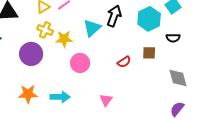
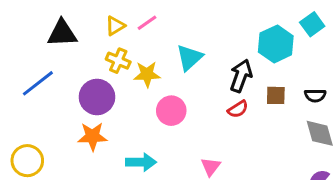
black arrow: (114, 16) -> (241, 76), moved
black semicircle: (173, 38) -> (315, 95), moved
orange star: (28, 94) -> (92, 136), moved

